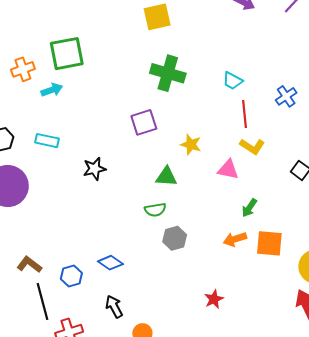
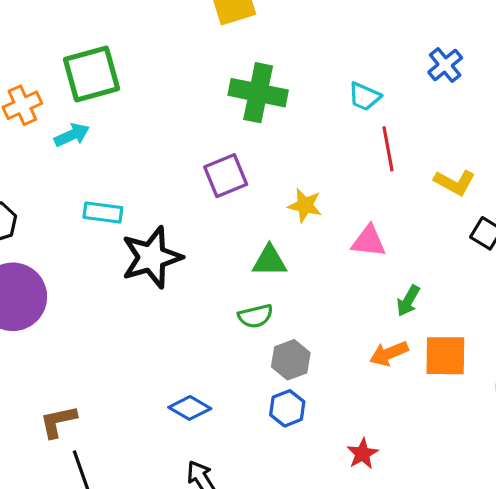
blue cross: (286, 96) -> (445, 65), moved
cyan rectangle: (47, 141) -> (103, 213), moved
yellow L-shape: (252, 146) -> (455, 182), moved
black star: (95, 169) -> (152, 257), size x1.6
brown L-shape: (29, 264) -> (58, 421), turned -45
blue hexagon: (71, 276) -> (287, 408), moved

